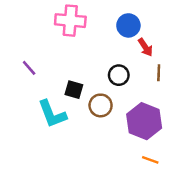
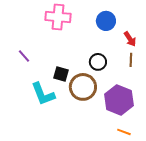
red arrow: (145, 47) -> (130, 39), moved
brown circle: (101, 105) -> (83, 87), size x1.4

